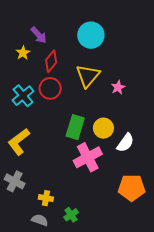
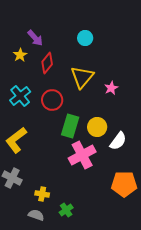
cyan circle: (91, 35) -> (85, 38), size x0.6
red circle: (50, 88) -> (52, 100), moved

